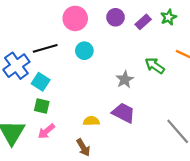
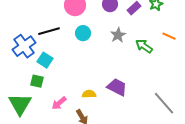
gray star: (125, 79) -> (118, 35), moved
green square: (42, 106) -> (37, 81), moved
pink arrow: (46, 131) -> (59, 103), moved

